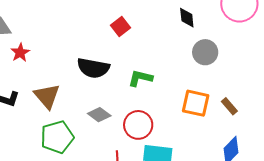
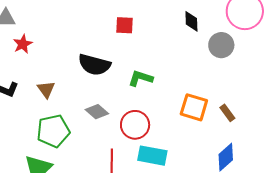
red square: (120, 26) -> (125, 25), turned 36
gray circle: (205, 52) -> (221, 45), moved
brown triangle: (47, 96) -> (46, 89), size x0.7

